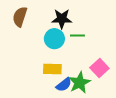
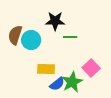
brown semicircle: (20, 17) -> (15, 35), moved
cyan circle: (54, 39) -> (31, 40), moved

